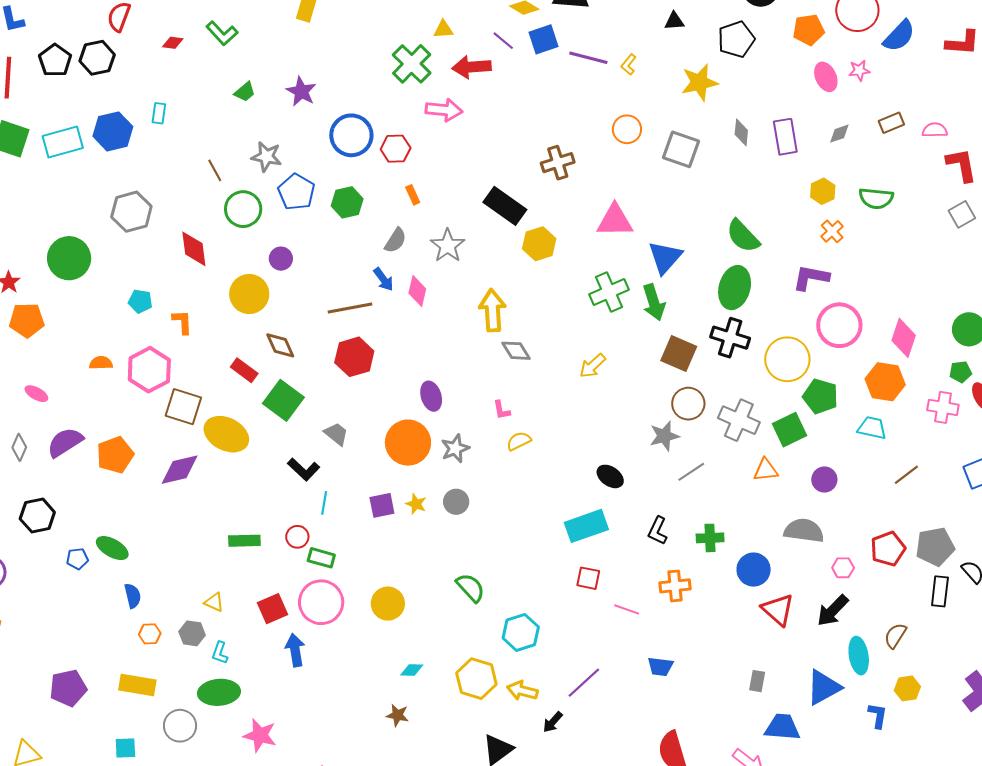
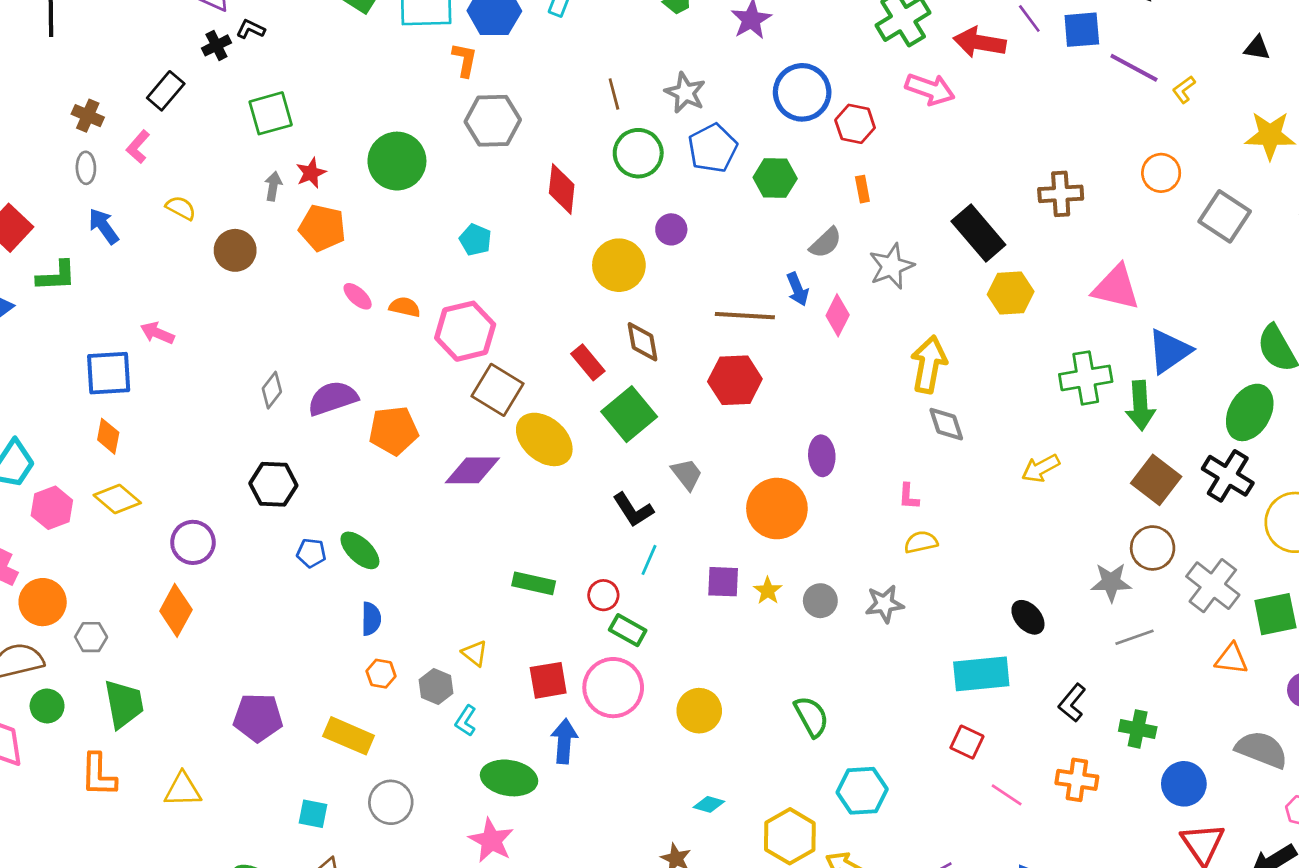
orange L-shape: (182, 322) -> (465, 60), moved
pink ellipse: (36, 394) -> (358, 296), moved
gray star: (455, 448) -> (884, 604), moved
green ellipse: (219, 692) -> (509, 778), moved

